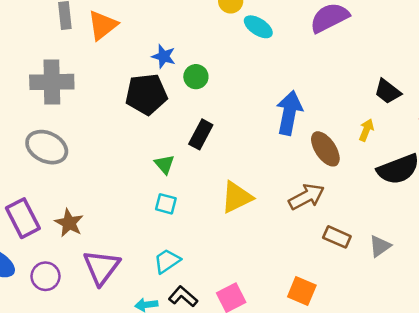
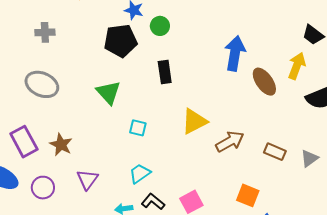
gray cross: (52, 82) -> (45, 32), size x0.6
yellow arrow: (366, 130) -> (297, 66), size x1.5
black rectangle: (201, 134) -> (165, 72), turned -35
green triangle: (164, 164) -> (108, 93), moved, size x1.5
brown arrow: (306, 197) -> (230, 141), moved
purple triangle: (101, 267) -> (87, 179), size x0.7

